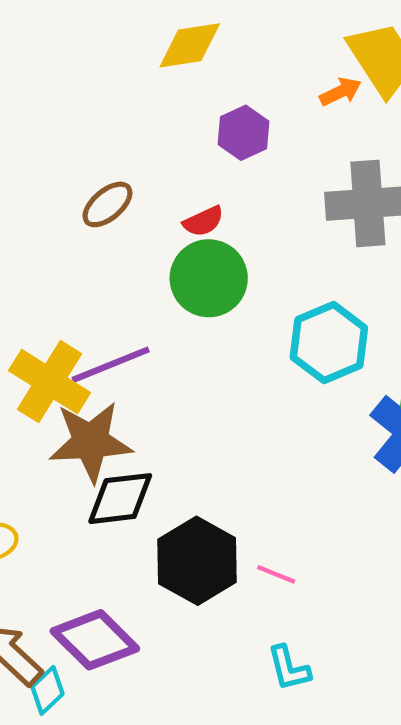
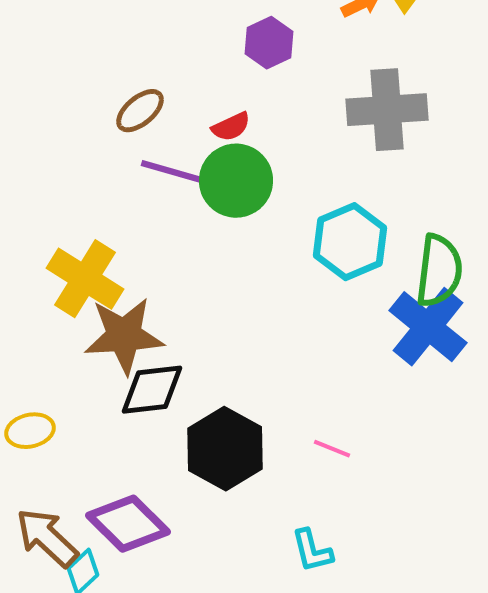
purple line: (111, 365) -> (179, 174), moved, turned 38
pink line: (276, 574) -> (332, 449), moved

